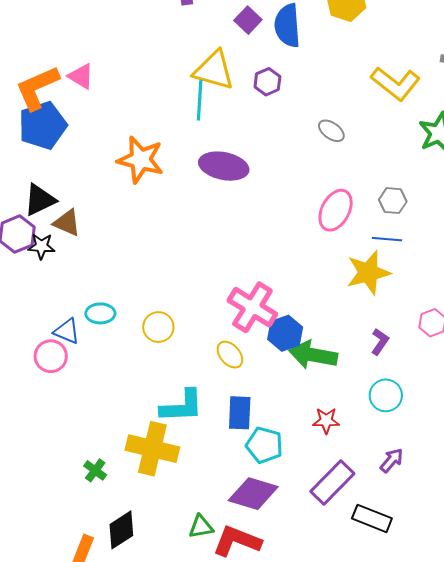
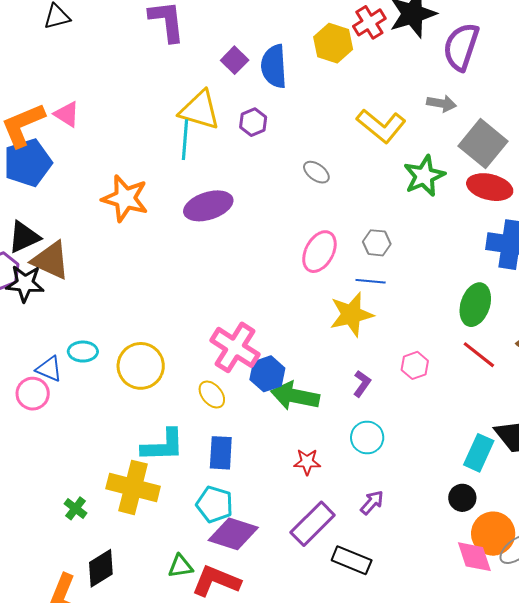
purple ellipse: (224, 166) -> (208, 206), turned -30
brown triangle: (67, 223) -> (51, 260), size x1.4
black star: (41, 246) -> (25, 283), size x1.4
yellow circle: (158, 327) -> (141, 366), size x1.5
cyan pentagon: (264, 445) -> (214, 504), moved

